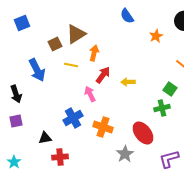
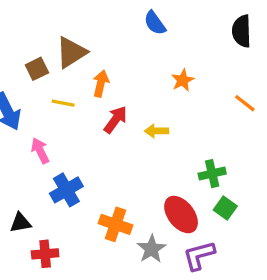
orange star: (156, 36) -> (183, 80), moved
green square: (170, 89) -> (225, 208), moved
pink arrow: (90, 94) -> (40, 151), moved
orange cross: (103, 127) -> (116, 224), moved
purple L-shape: (169, 159) -> (199, 255), moved

